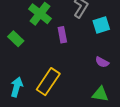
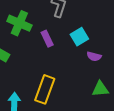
cyan square: (101, 25) -> (79, 37), moved

